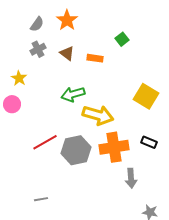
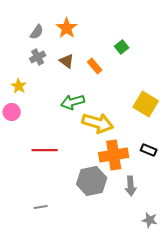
orange rectangle: (95, 58) -> (95, 66), turned 42
red line: (45, 142) -> (45, 150), turned 30
gray hexagon: (76, 150) -> (92, 181), moved

